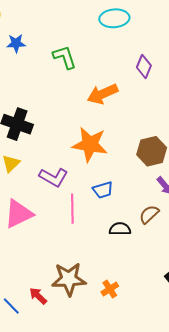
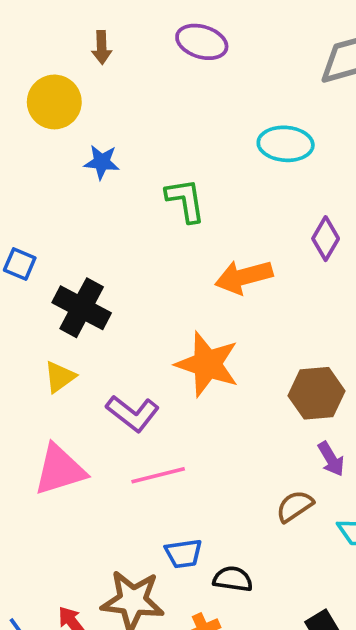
blue trapezoid: (103, 190) -> (184, 554), moved
pink line: (72, 209) -> (158, 475), turned 68
black semicircle: (120, 229) -> (233, 579), moved

